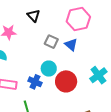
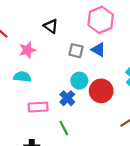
blue cross: (35, 82) -> (67, 98), turned 32

